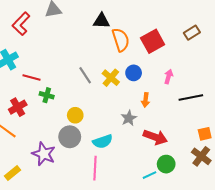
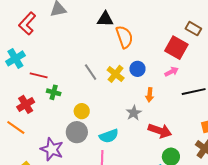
brown rectangle: (192, 33) -> (193, 29), turned 63
red square: (153, 41) -> (176, 48), moved, turned -30
pink arrow: (169, 77) -> (172, 72), turned 48

